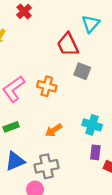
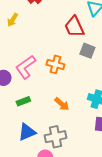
orange arrow: (54, 130) -> (62, 104), turned -105

